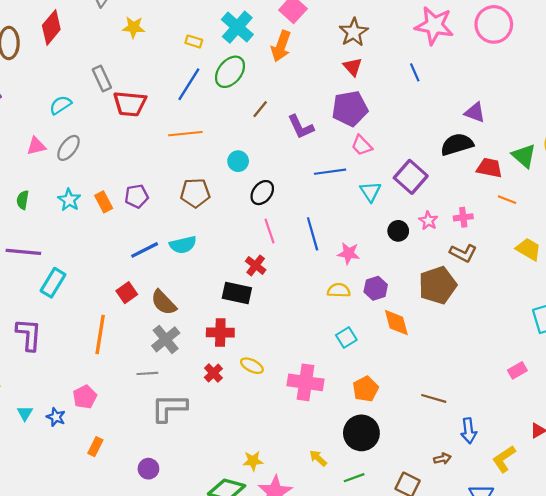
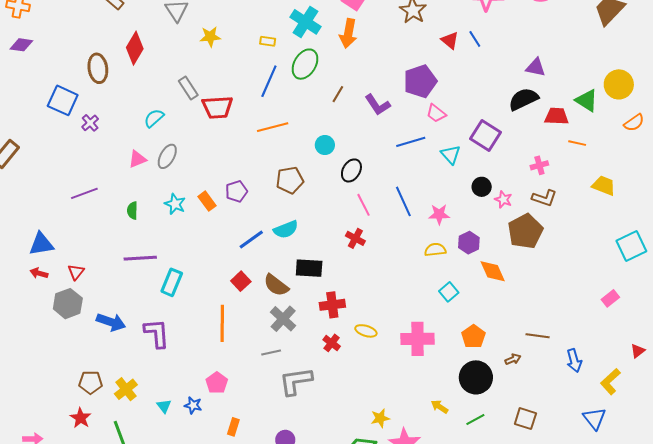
red triangle: (353, 67) -> (450, 40), moved
pink star: (428, 221) -> (503, 200), moved
black rectangle: (237, 293) -> (309, 268), moved
brown arrow: (442, 459) -> (513, 359), moved

